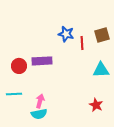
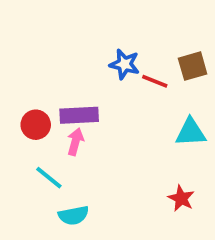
red line: (82, 43) -> (155, 81), turned -64
cyan line: (14, 94) -> (49, 178), moved, turned 42
pink arrow: (40, 101) -> (75, 142), moved

